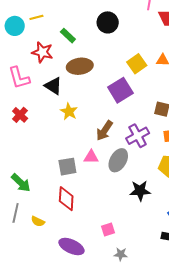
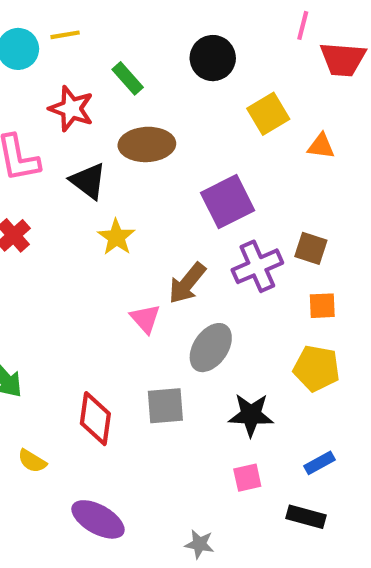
yellow square: (137, 64) -> (268, 114), moved
purple cross: (138, 136) -> (257, 266), moved
pink triangle: (91, 157) -> (145, 319), moved, turned 42
gray square: (67, 167) -> (165, 406), moved
pink square: (108, 230) -> (247, 478), moved

